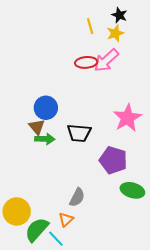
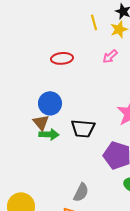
pink arrow: (106, 60) -> (110, 56), size x0.6
red ellipse: (86, 62) -> (62, 58), moved

